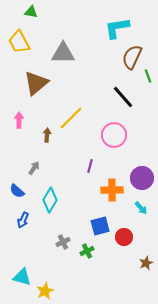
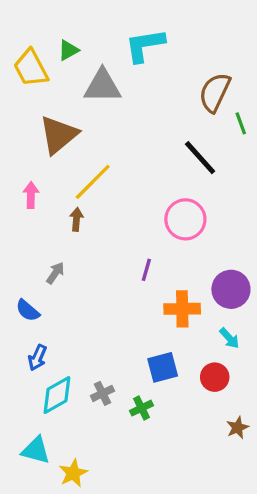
green triangle: (31, 12) -> (68, 50), moved, turned -40
cyan L-shape: (117, 28) -> (145, 45), moved
yellow line: (71, 118) -> (93, 182), moved
cyan diamond: (50, 200) -> (57, 395), moved, turned 30
red circle: (124, 237) -> (215, 377), moved

